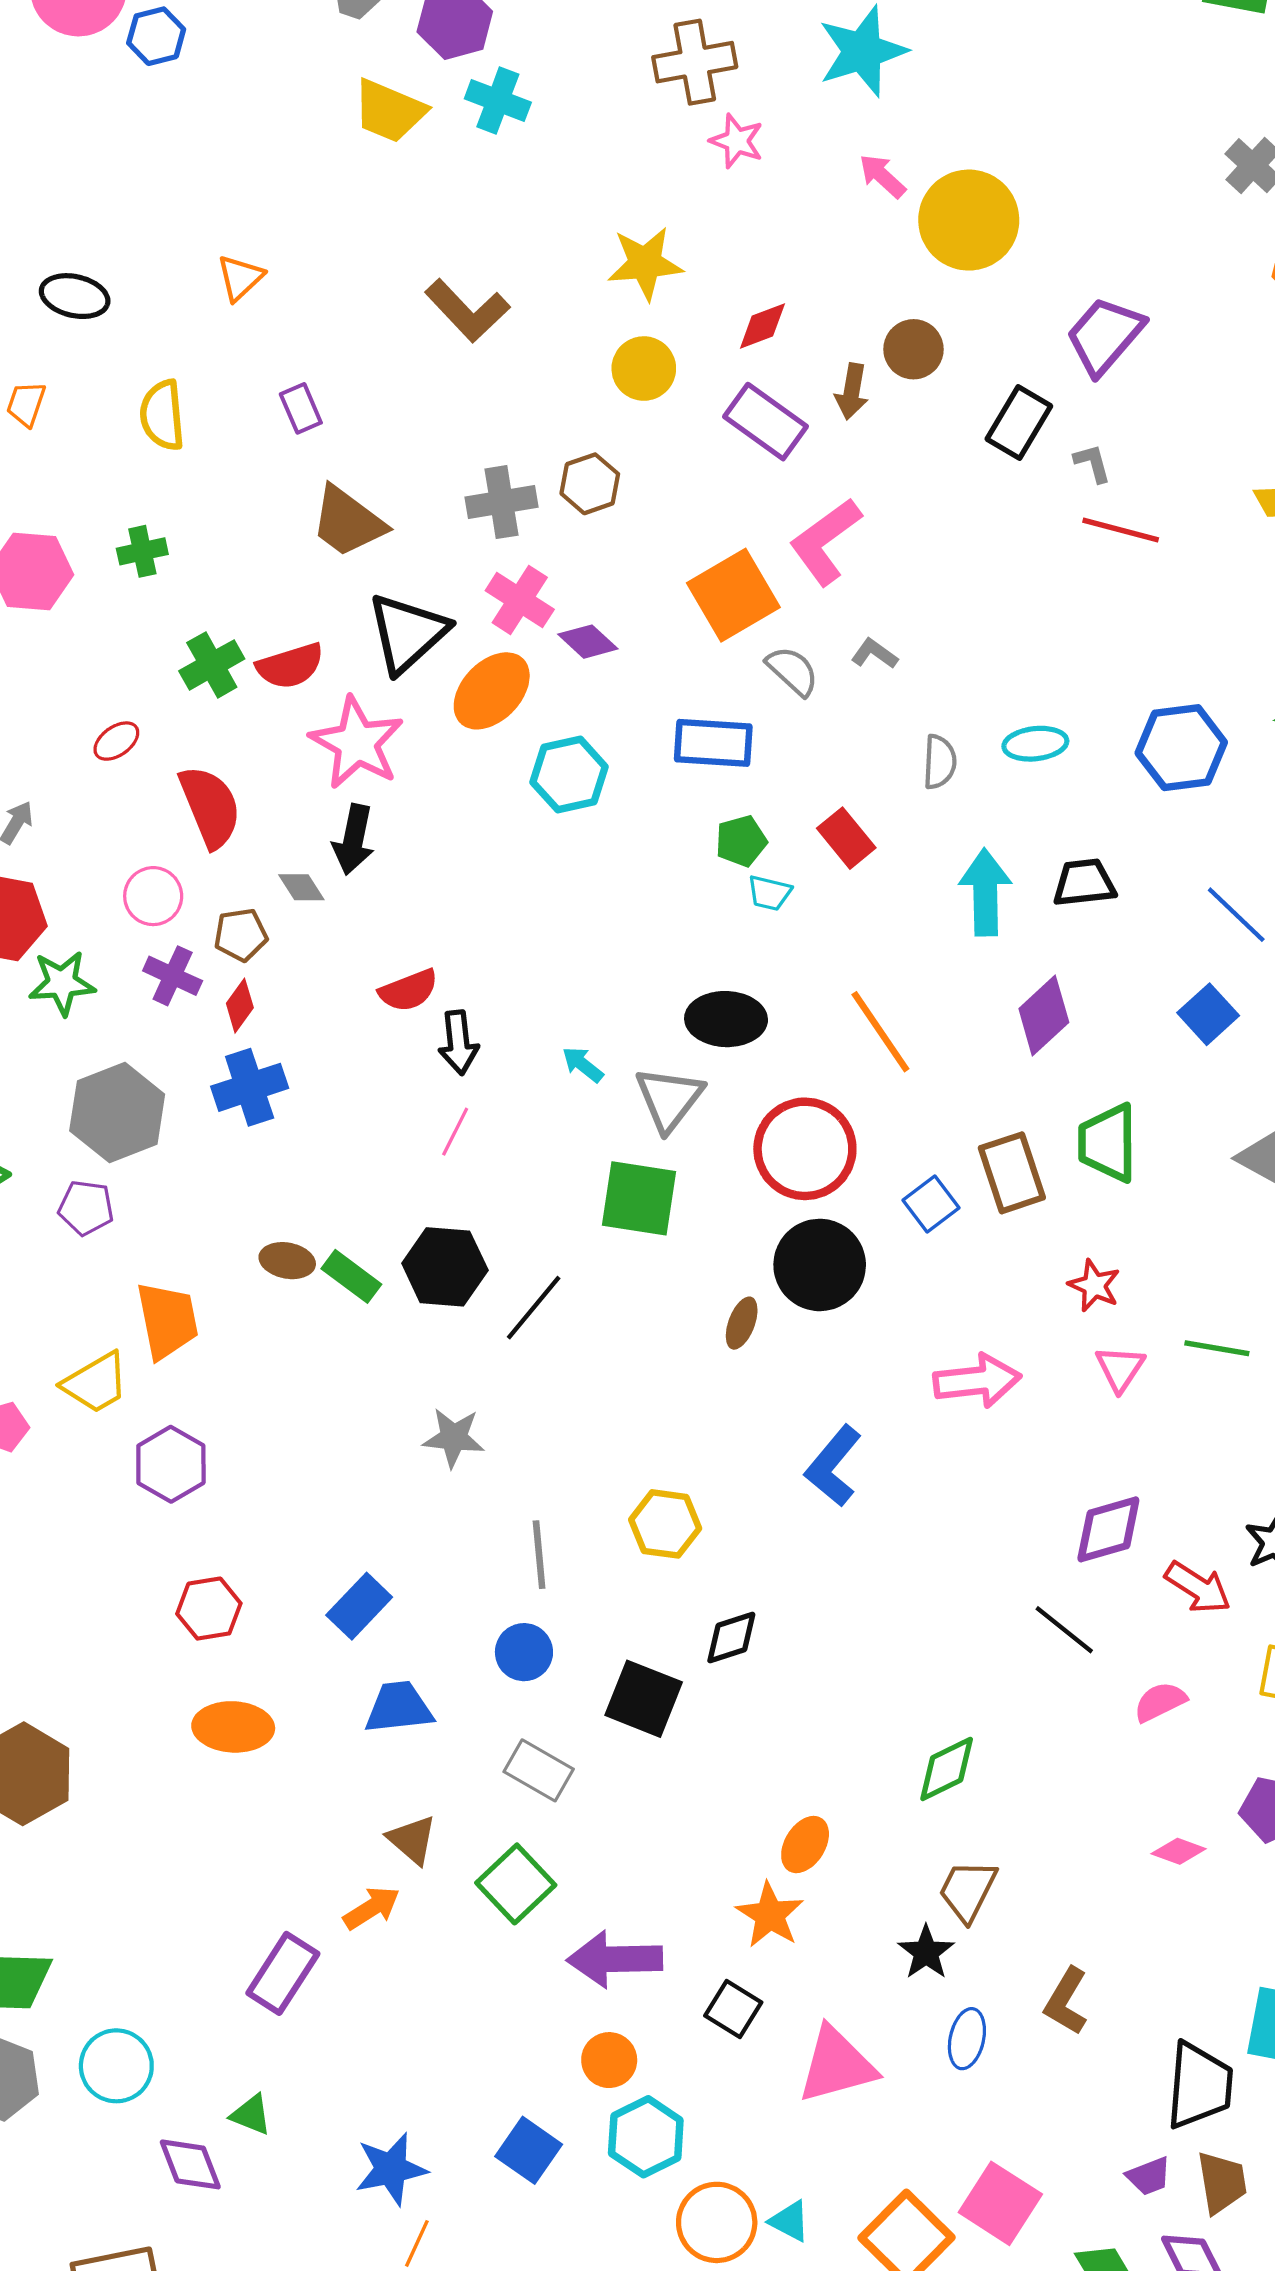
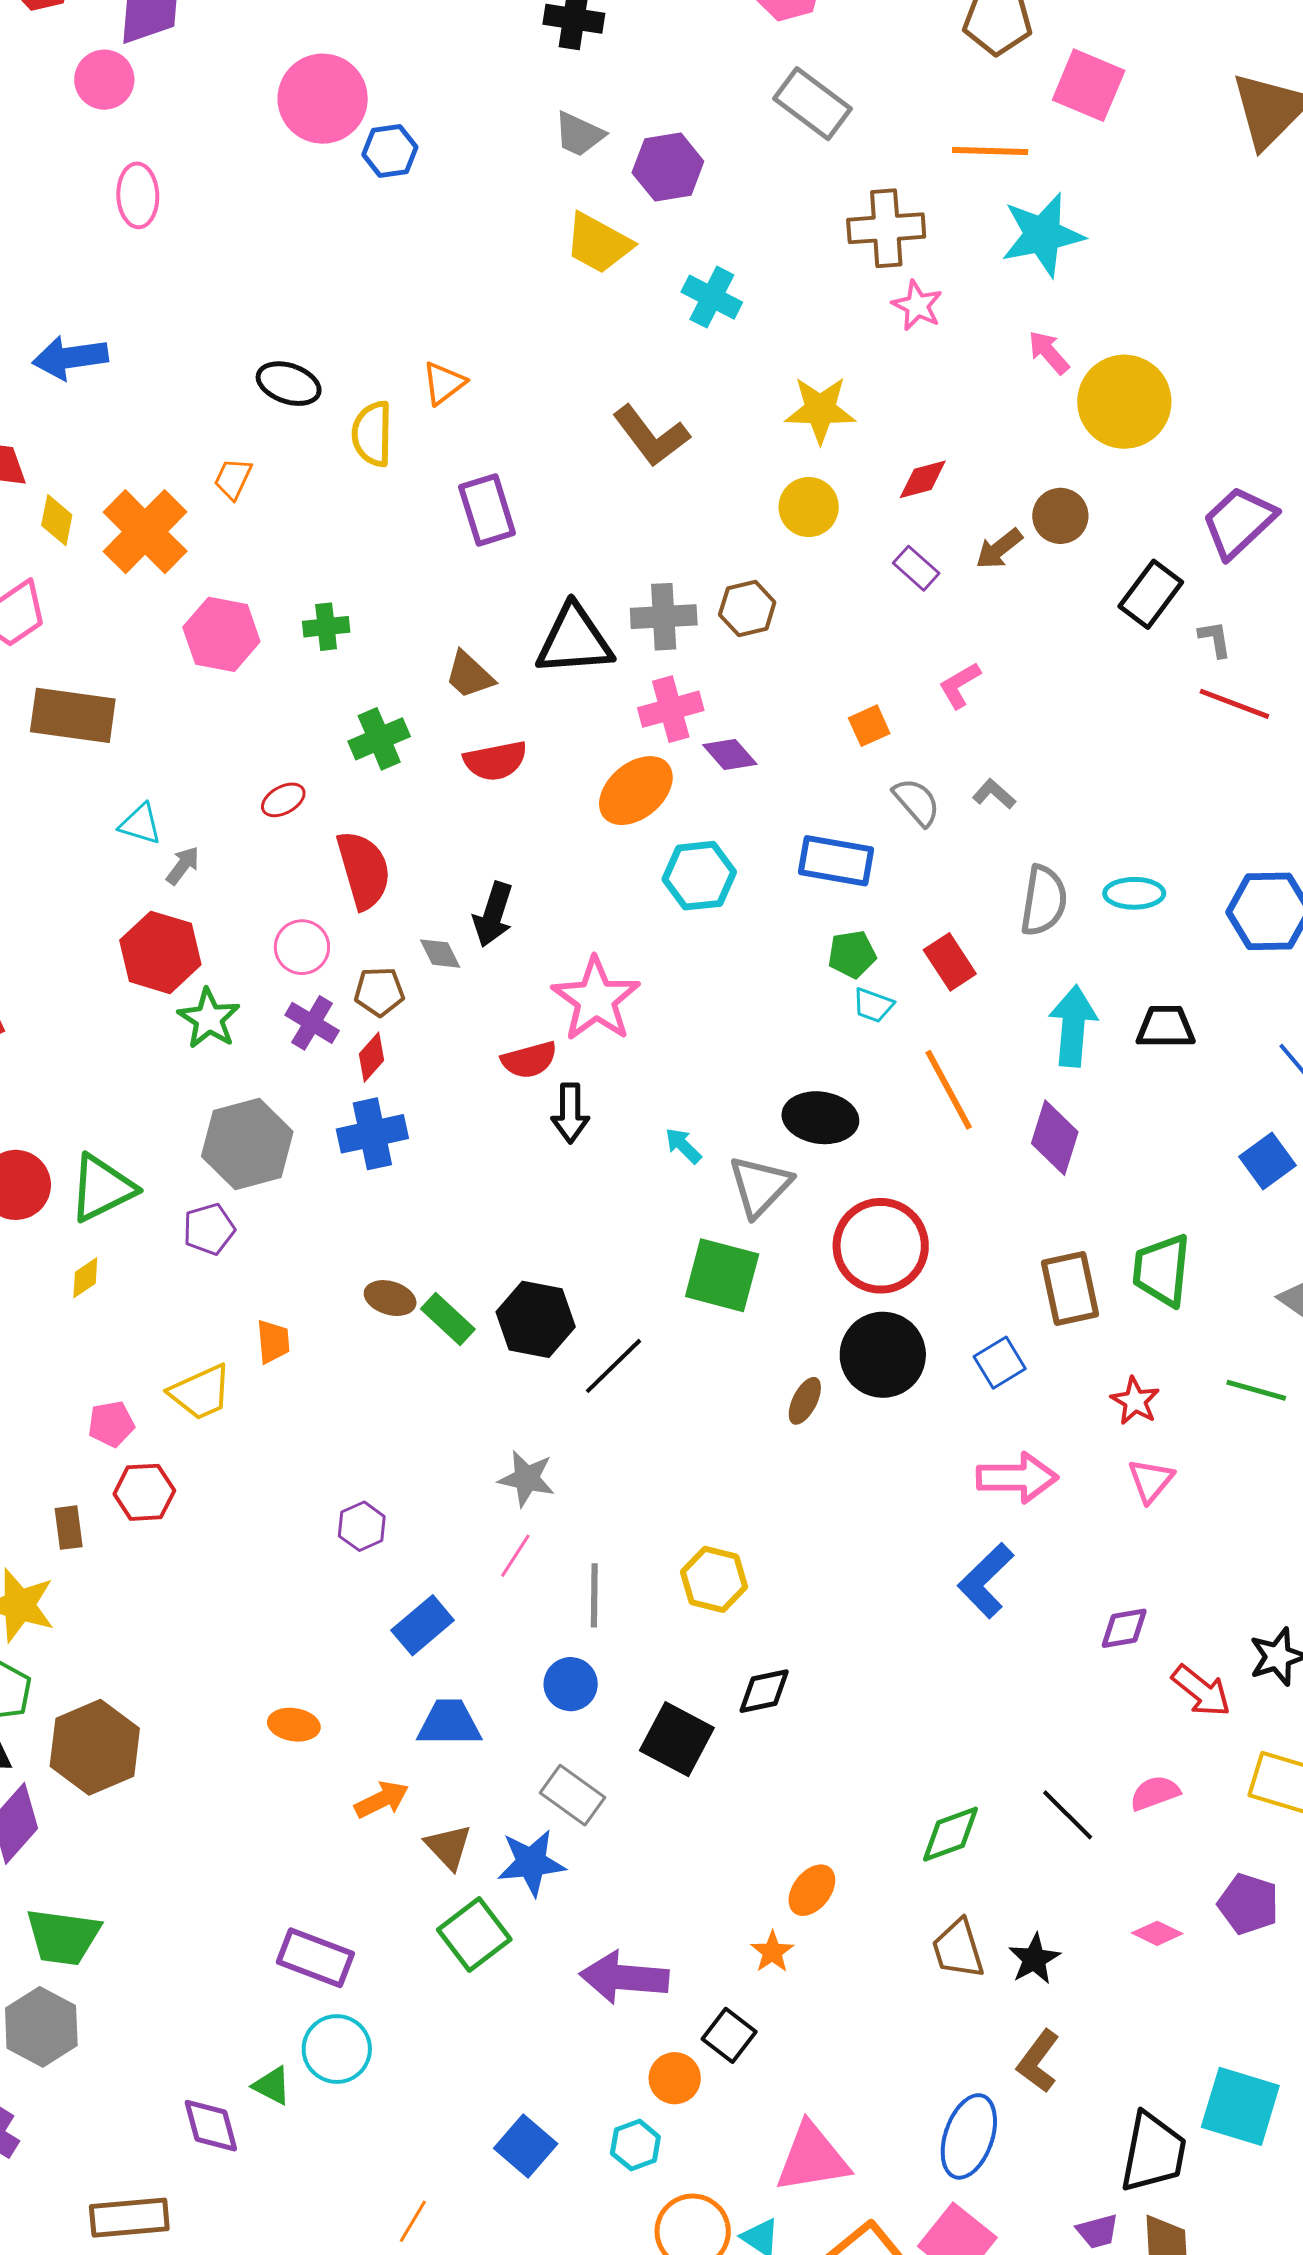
cyan cross: (498, 100) -> (712, 297), moved
brown arrow: (852, 391) -> (999, 549), turned 36
purple rectangle: (301, 408) -> (487, 510), size x1.5
yellow semicircle: (162, 415) -> (372, 434), moved
purple rectangle: (766, 422) -> (916, 568), size x0.6
brown trapezoid: (348, 522) -> (469, 675), moved, size x0.7
pink L-shape: (825, 541) -> (960, 685), size x0.6
orange square: (733, 595) -> (869, 726), size x0.5
pink cross: (520, 600) -> (671, 709), turned 36
black triangle: (408, 633) -> (574, 640), moved, turned 32
red semicircle: (290, 666) -> (495, 761), moved
pink star: (357, 743) -> (596, 999), moved
gray semicircle: (940, 762) -> (1044, 901), size x1.4
green star: (62, 983) -> (209, 1019), turned 30
purple diamond: (1044, 1015) -> (1055, 1138), moved, turned -36
orange line: (880, 1032) -> (949, 1090), moved
pink line: (455, 1132) -> (515, 1556), moved
blue square: (931, 1204) -> (1000, 1363), moved
purple pentagon: (86, 1208) -> (209, 1229), turned -30
orange trapezoid: (167, 1320) -> (273, 1341), size x0.6
green line: (1217, 1348) -> (1256, 1390), moved
purple hexagon: (171, 1464) -> (362, 1526), moved, size x0.7
blue L-shape: (833, 1466) -> (986, 1581), moved
purple diamond: (1108, 1529) -> (1124, 1628), size x0.7
red hexagon: (209, 1609) -> (144, 1492), moved
black line: (1064, 1630) -> (1068, 1815), moved
orange ellipse: (233, 1727) -> (294, 1725), size x0.7
green square: (516, 1884) -> (474, 1934), moved
brown trapezoid: (968, 1891) -> (958, 1949), turned -50
orange arrow: (372, 1908) -> (382, 1800), moved
orange star: (770, 1915) -> (772, 1952), size x0.7
black star: (926, 1952) -> (1034, 1959), moved
purple rectangle: (283, 1973) -> (315, 1958), turned 72
blue ellipse: (967, 2039) -> (969, 2136), moved, size x1.5
orange circle: (609, 2060) -> (675, 2078), moved
pink triangle: (837, 2065) -> (812, 2158), moved
cyan circle: (116, 2066) -> (337, 2049), moved
cyan hexagon: (646, 2137) -> (635, 2145), size x0.7
blue star: (391, 2169) -> (531, 1863), moved

